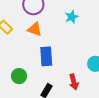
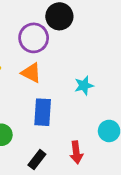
cyan star: (72, 17) -> (84, 86), moved

